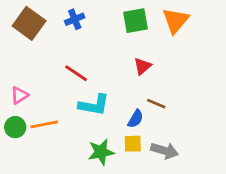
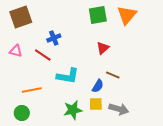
blue cross: (75, 19) -> (54, 38), moved
brown square: (29, 23) -> (21, 17), turned 35
red line: (76, 73) -> (43, 55), moved
pink triangle: (19, 95) -> (16, 51), moved, turned 48
green circle: (15, 127) -> (22, 113), moved

